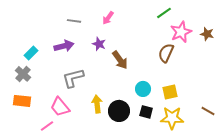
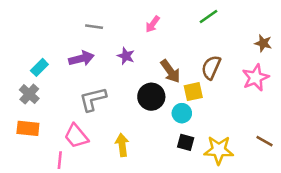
pink arrow: (108, 18) -> (153, 24), moved
pink star: (181, 32) -> (256, 78), moved
brown arrow: (120, 60) -> (170, 71), moved
yellow square: (170, 92) -> (193, 92), moved
yellow arrow: (97, 104) -> (122, 145), moved
black circle: (119, 111) -> (151, 97), moved
pink line: (47, 126) -> (60, 160), turned -48

